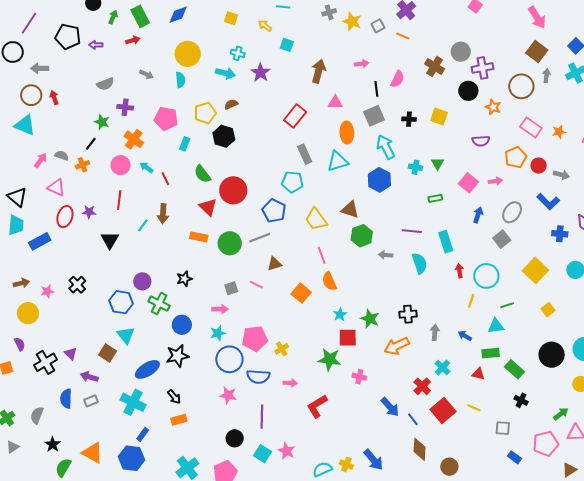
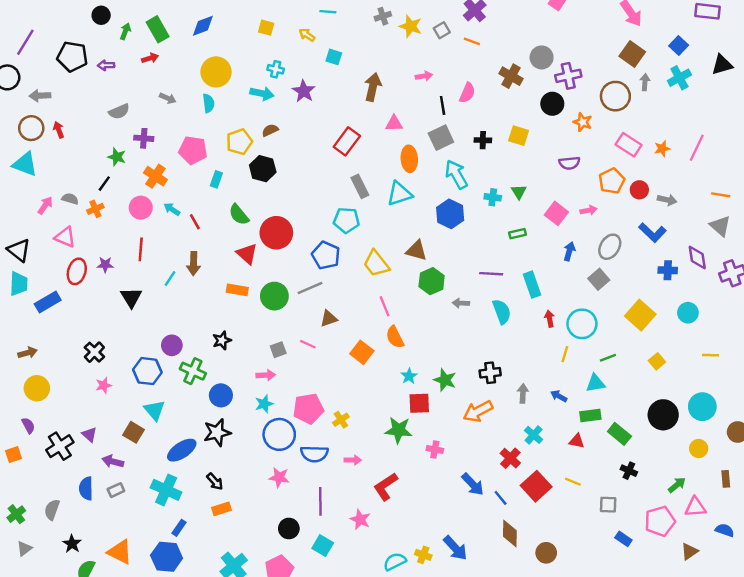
pink star: (47, 291) -> (104, 385), moved
pink star: (287, 451) -> (360, 519), moved

